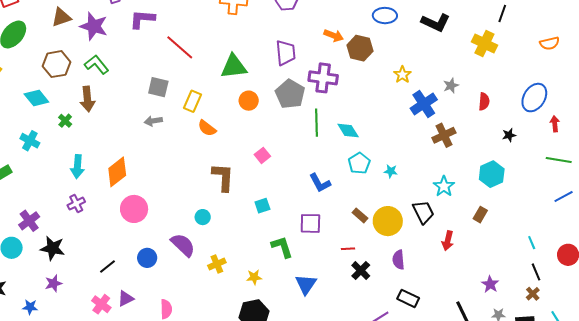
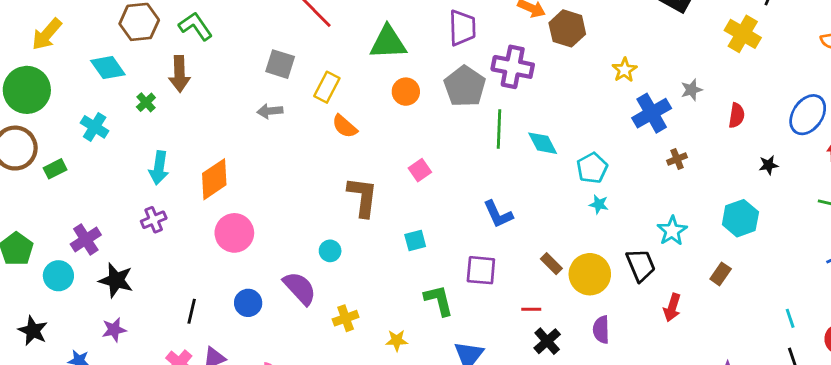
brown cross: (444, 135) -> (677, 159), size x0.6
cyan pentagon: (359, 163) -> (592, 168), moved
black line: (108, 267) -> (192, 311), turned -42

